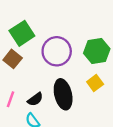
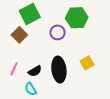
purple circle: (57, 51) -> (57, 32), size x0.6
green hexagon: (97, 51) -> (77, 18), moved

